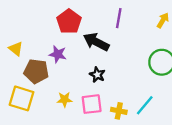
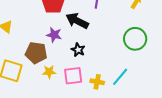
purple star: (58, 54) -> (54, 35), moved
brown pentagon: (36, 71) -> (36, 53), moved

